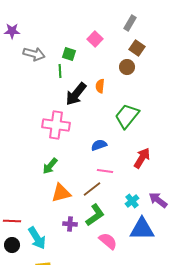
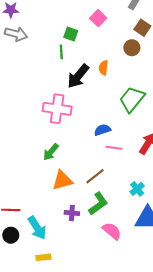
gray arrow: (34, 54) -> (16, 34), moved
pink line: (105, 171) -> (114, 148), moved

